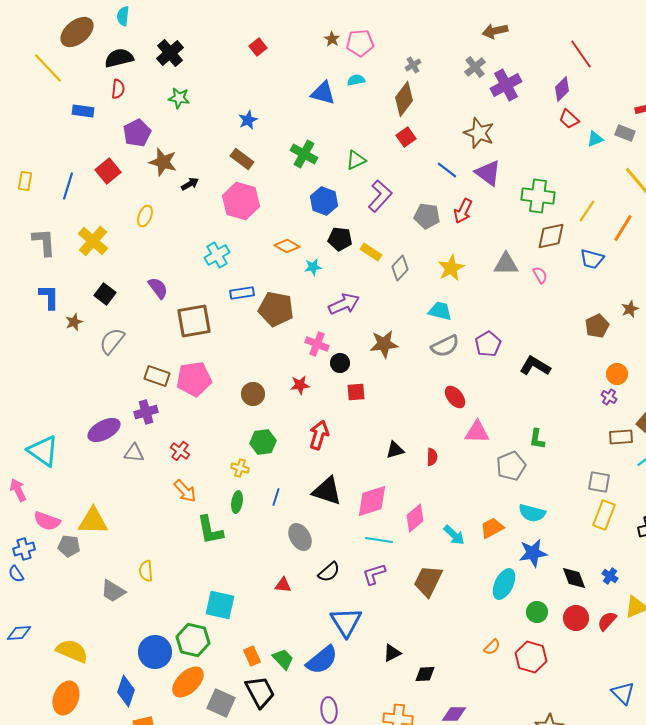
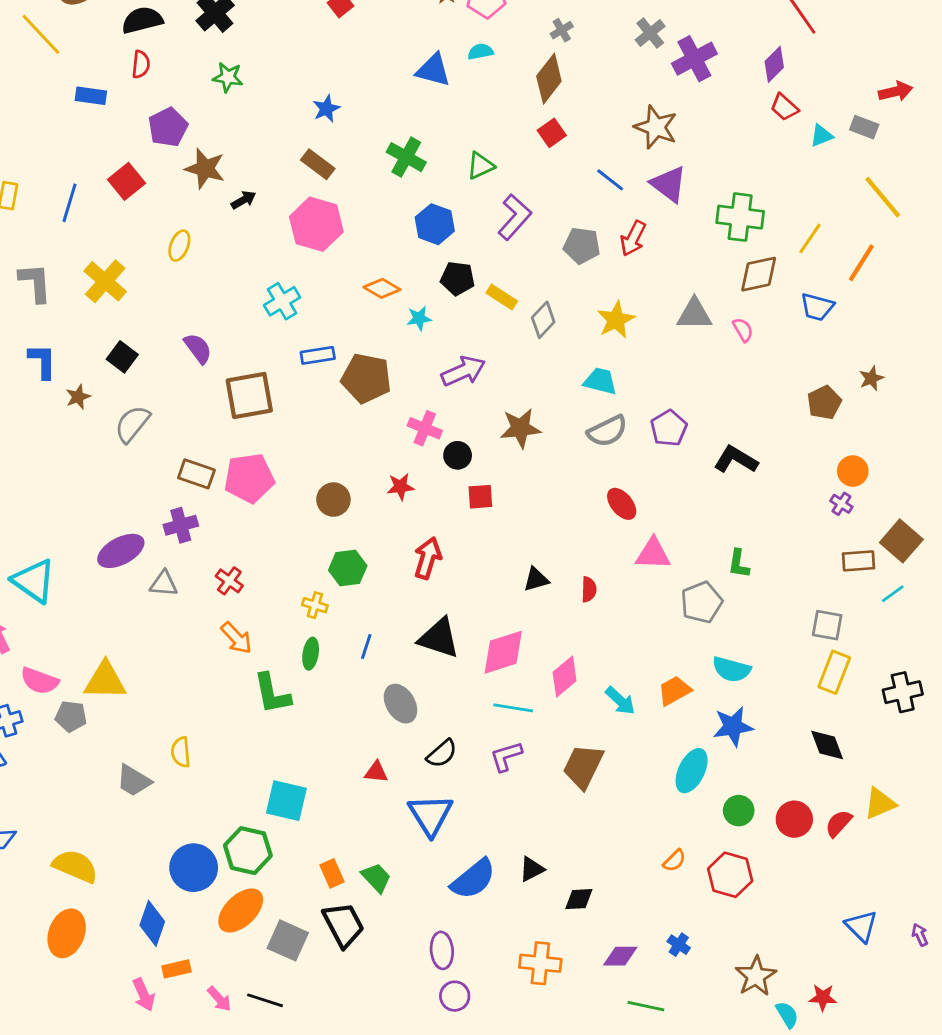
blue cross: (610, 576) -> (679, 945), moved
black diamond: (574, 578) -> (827, 745), moved
blue triangle: (346, 622) -> (430, 815), moved
blue semicircle: (322, 660) -> (473, 879), moved

